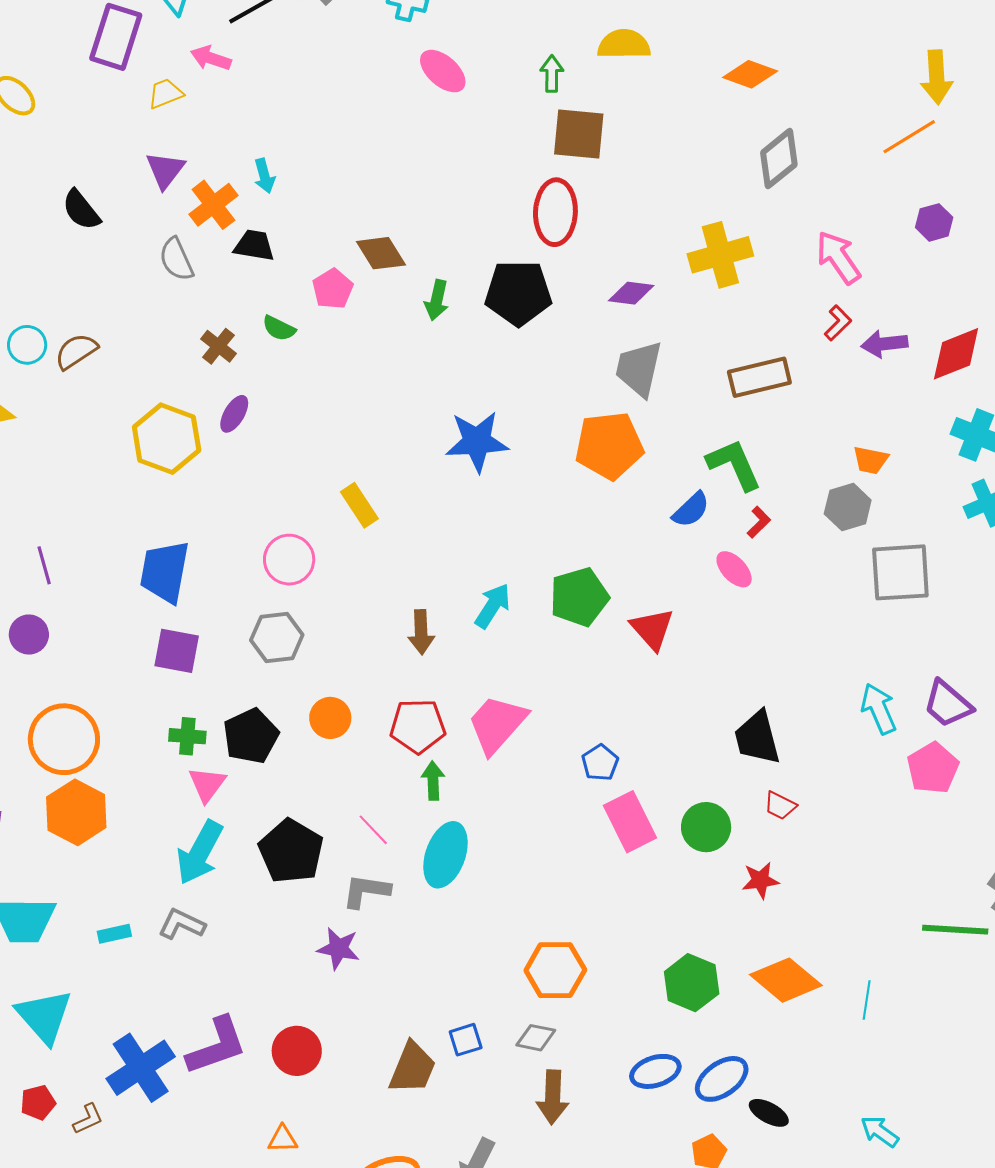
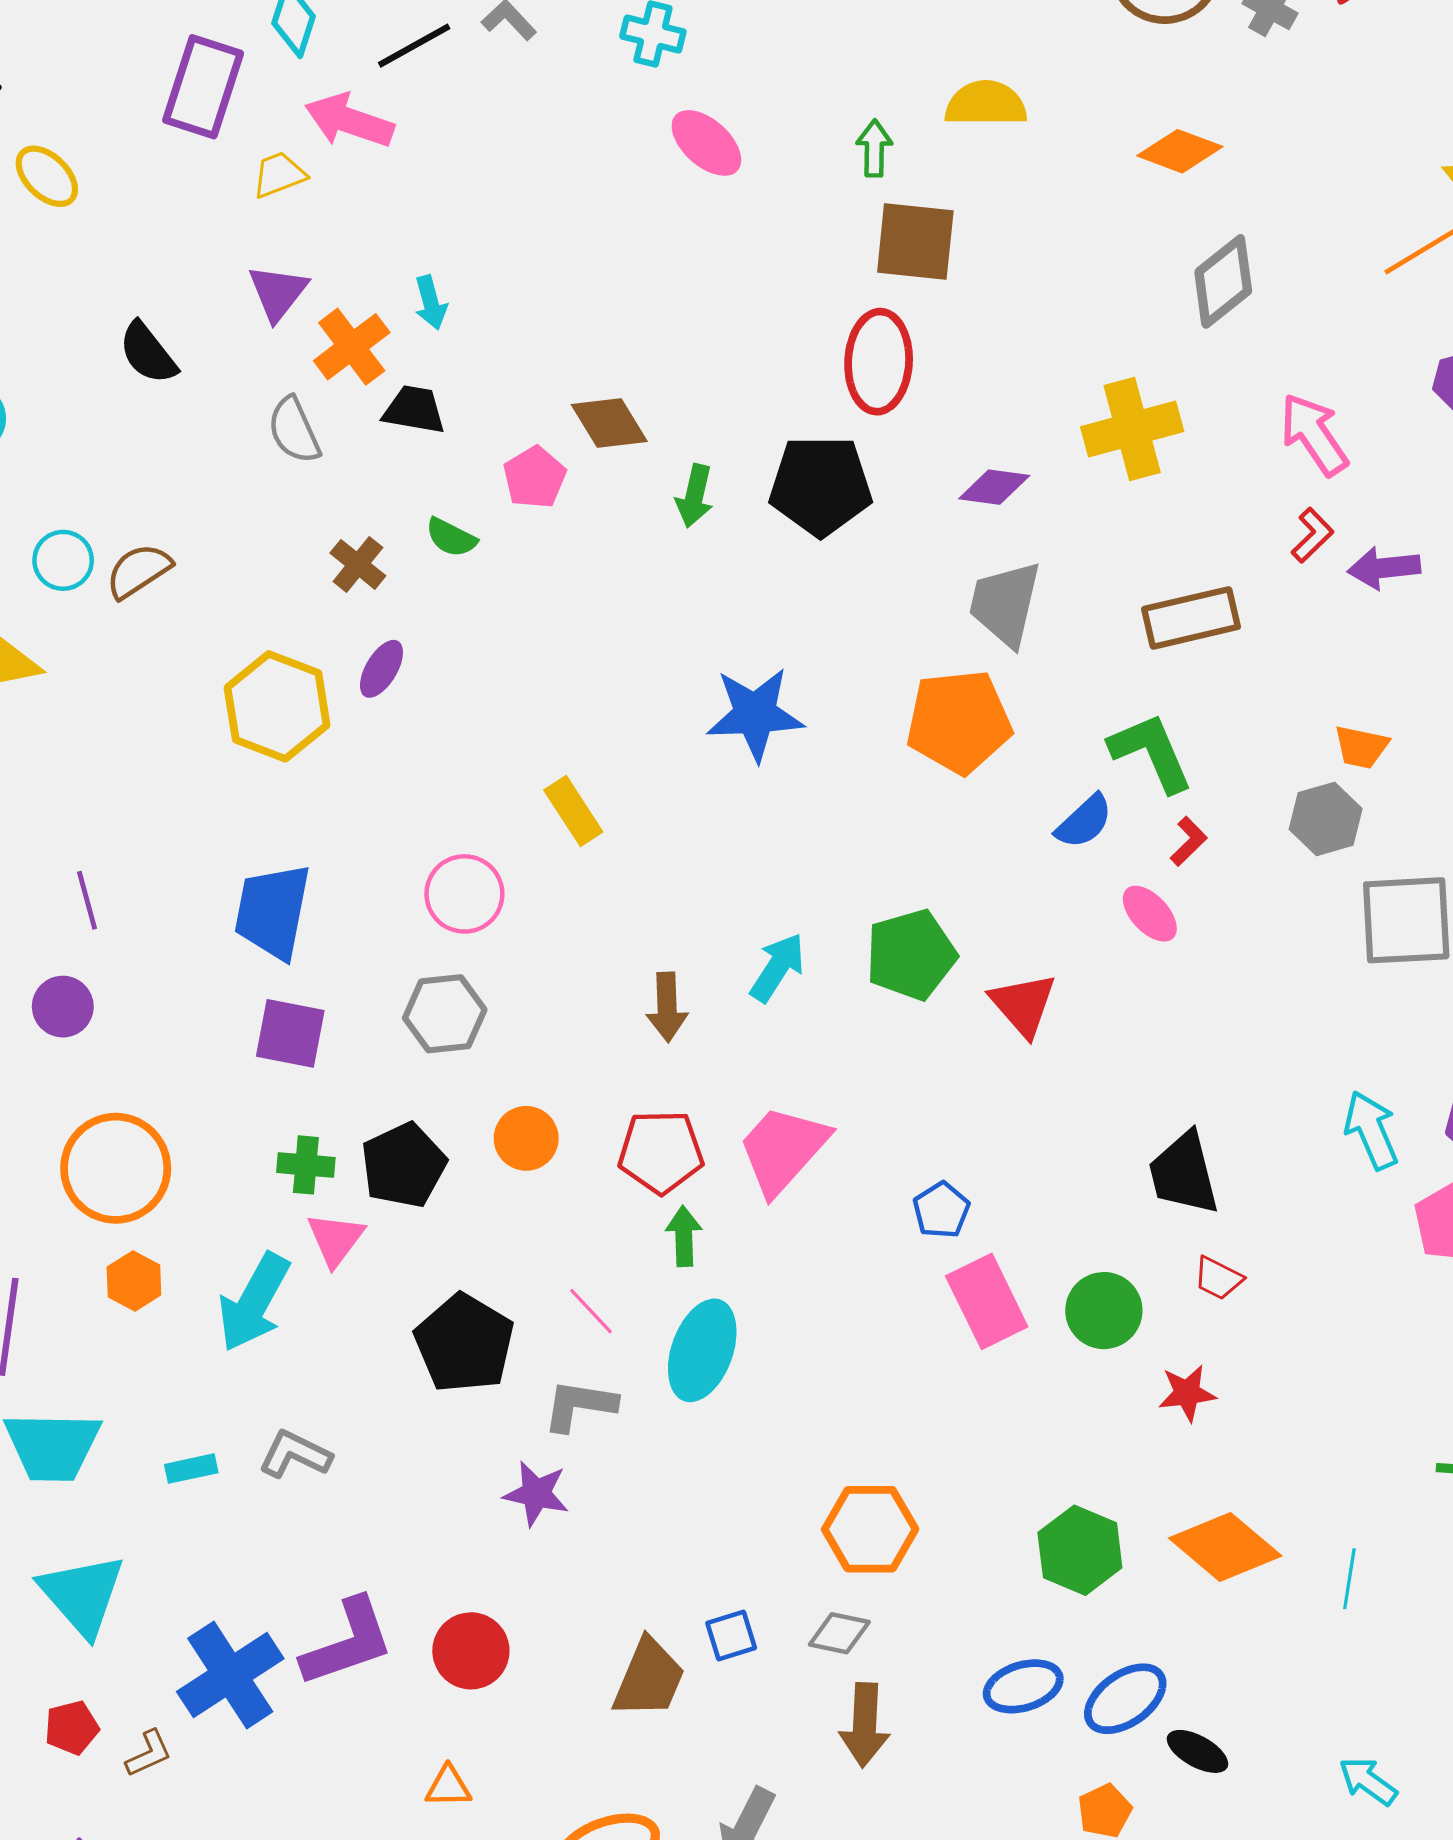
pink arrow: (211, 58) -> (349, 121), size x1.4
orange hexagon: (76, 812) -> (134, 1281), size x0.6
cyan arrow: (200, 853) -> (254, 1302), moved

